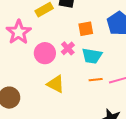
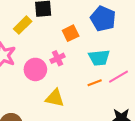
pink cross: (68, 48) -> (58, 58), turned 32
cyan trapezoid: (92, 56) -> (99, 58), moved

